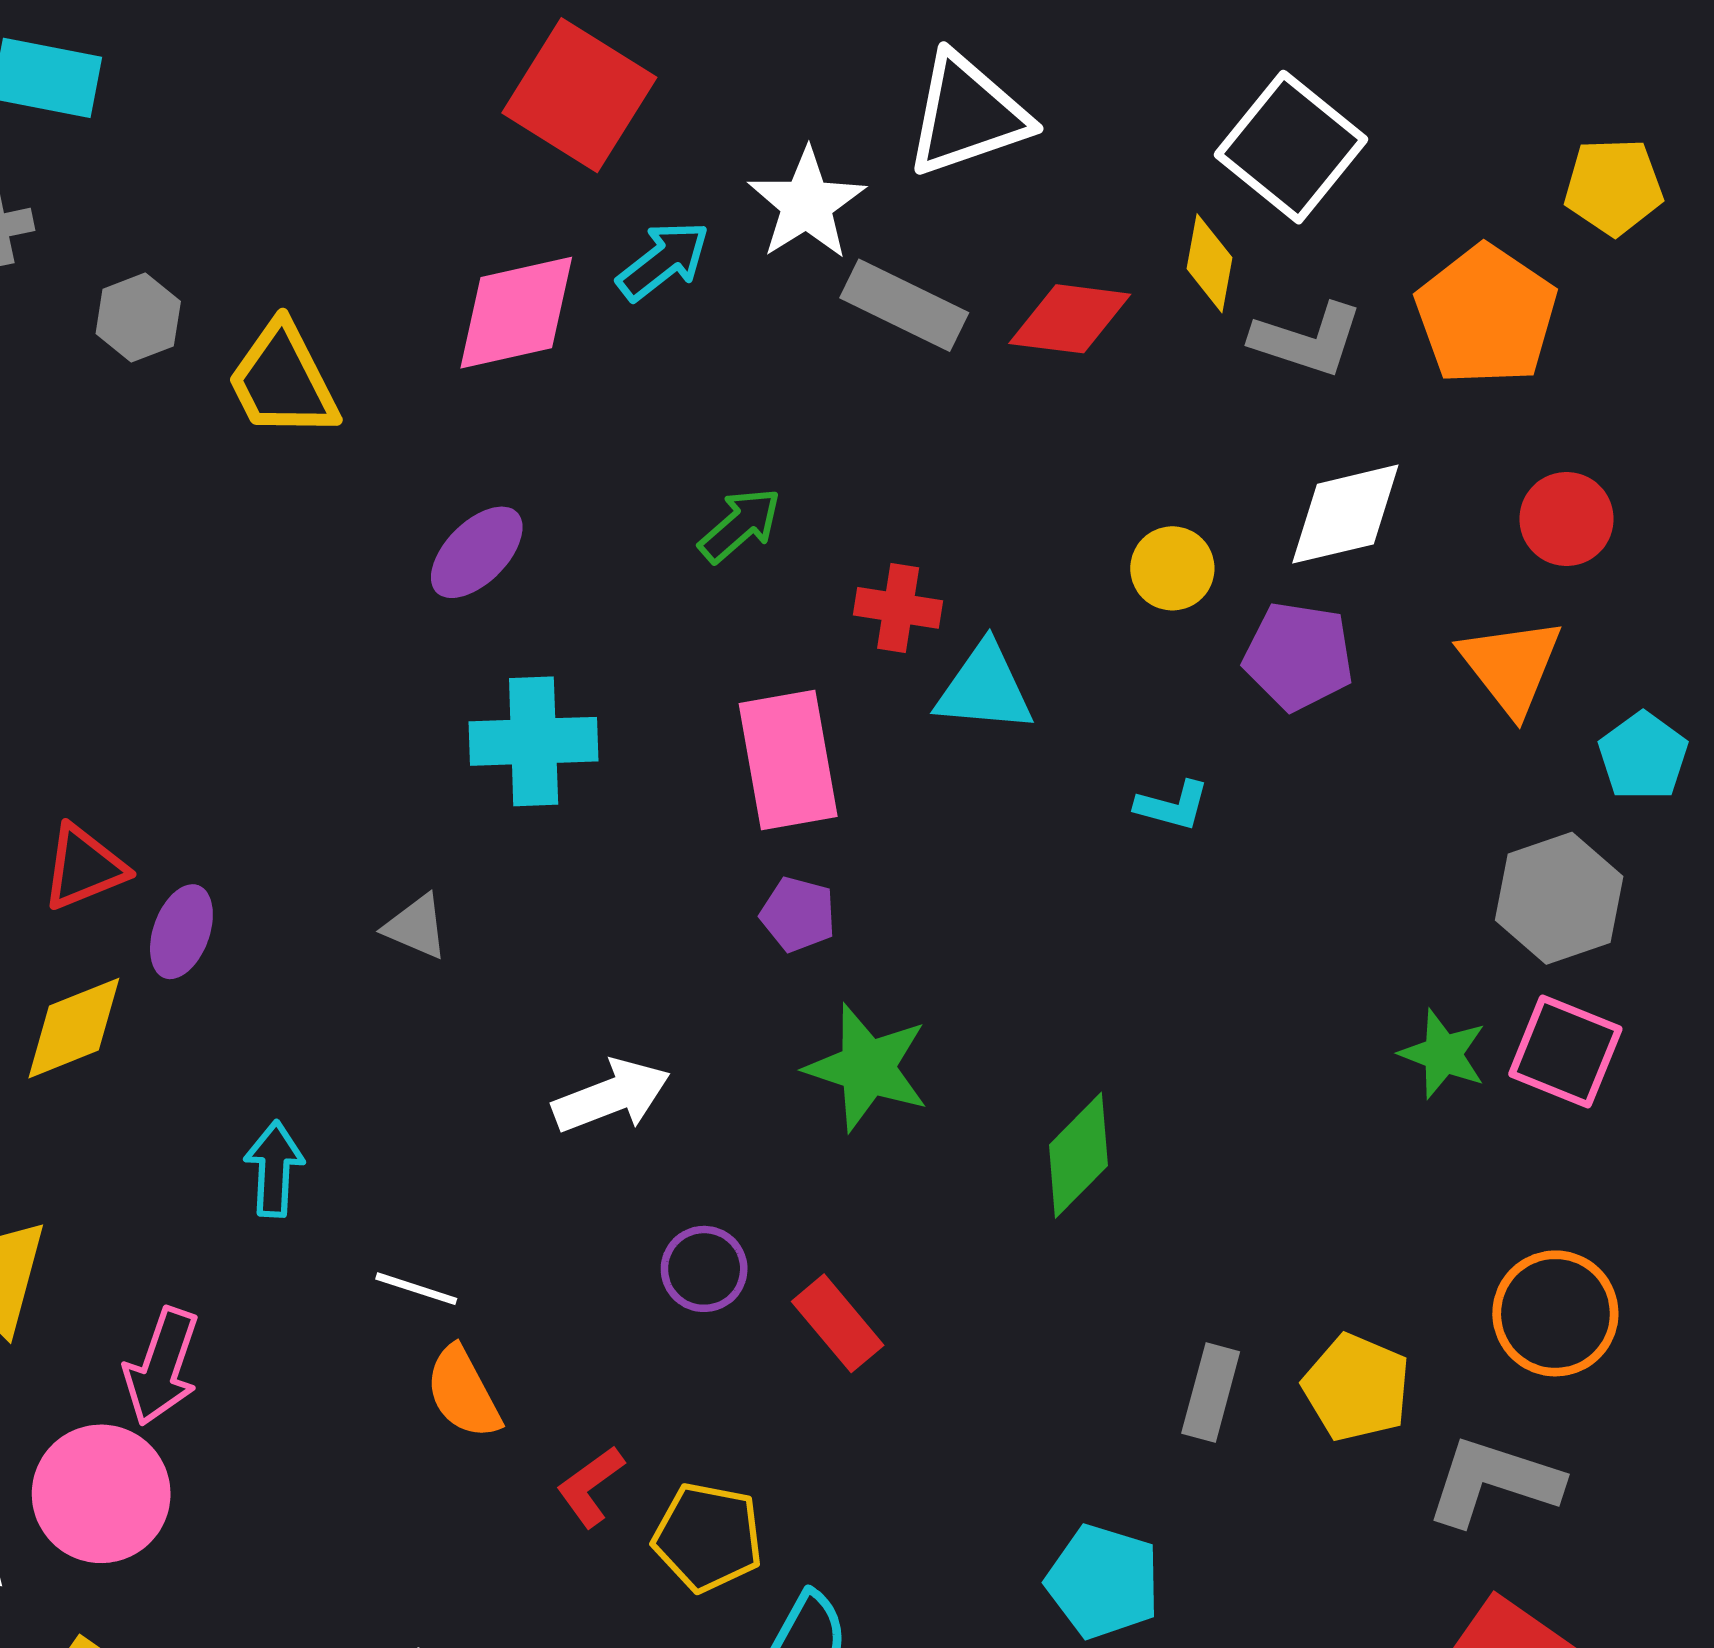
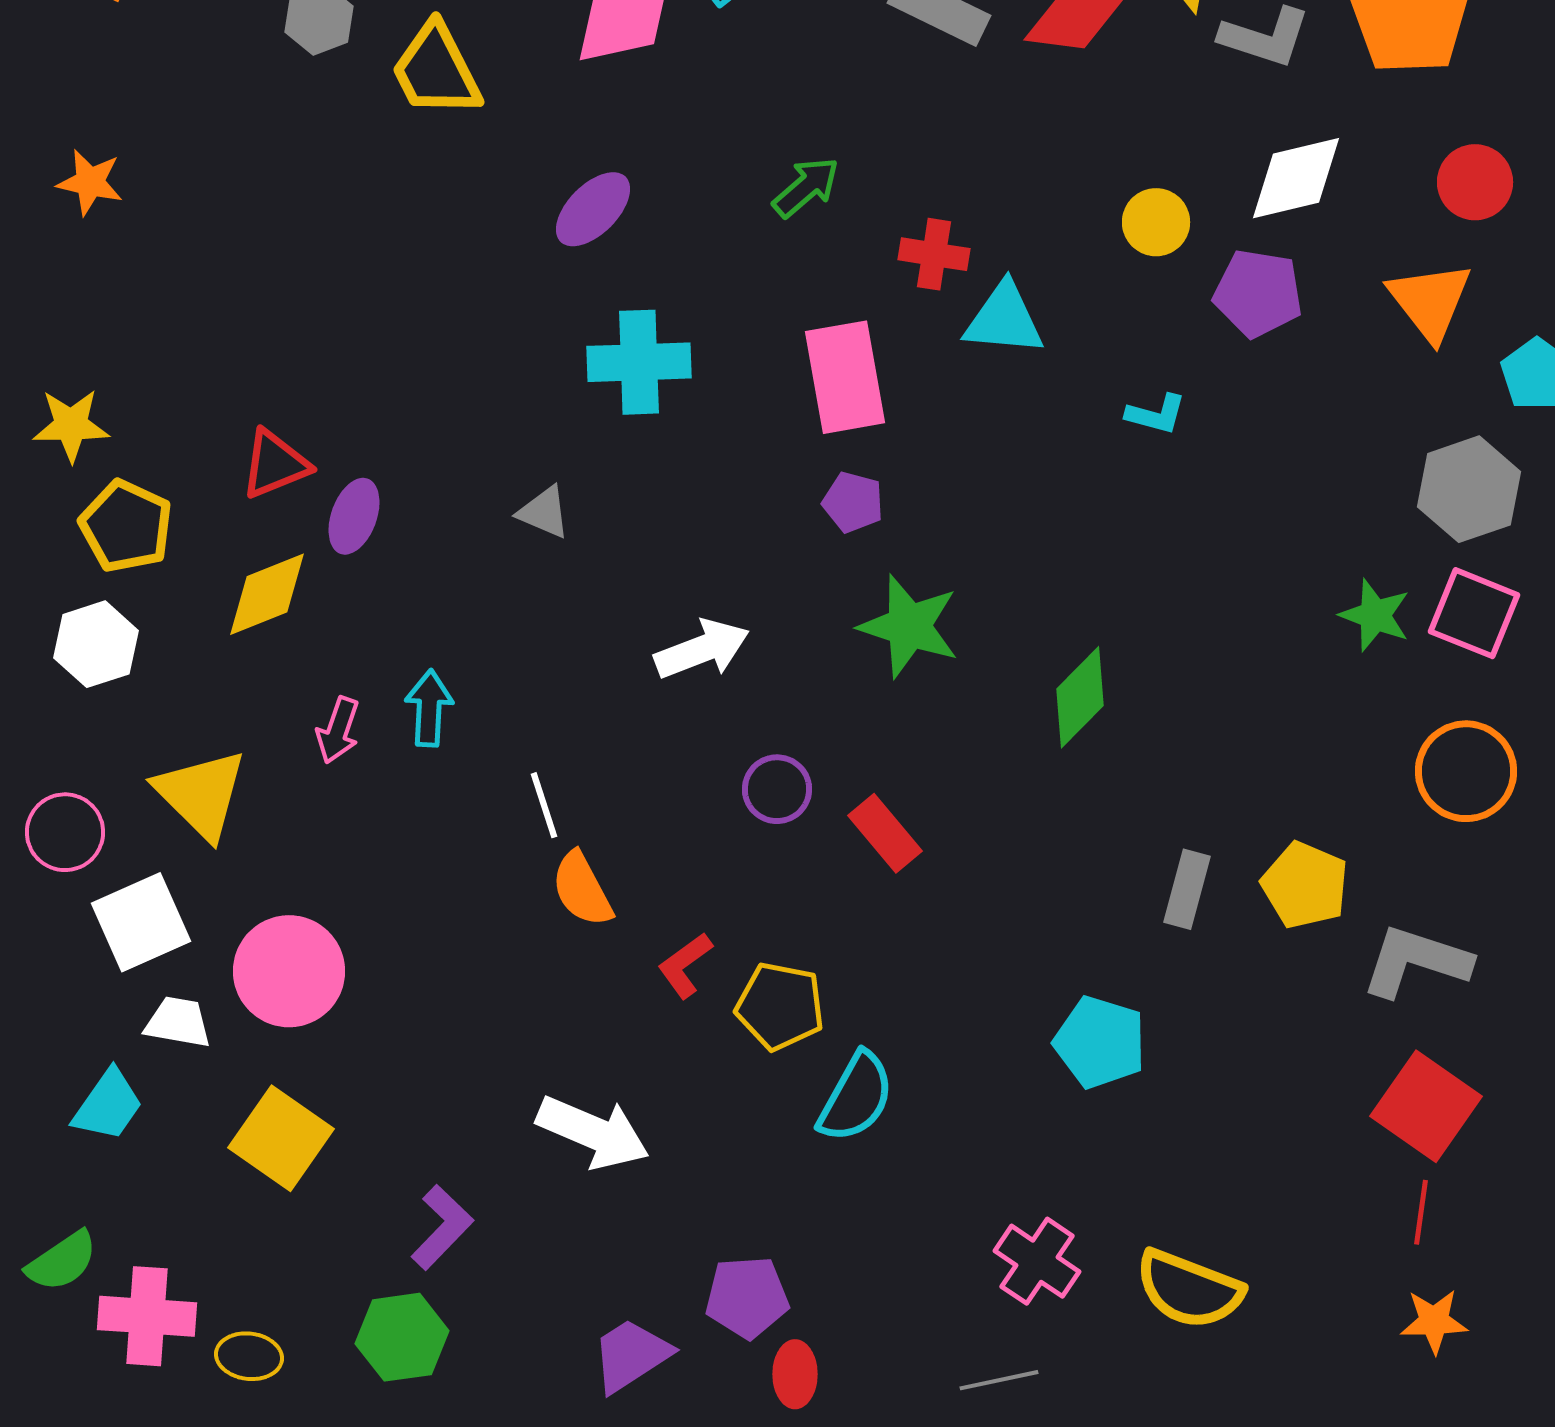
white line: (416, 1289) -> (544, 805), turned 54
orange circle: (1555, 1313) -> (1466, 771), moved
pink arrow: (162, 1367) -> (338, 730), moved, size x0.7

